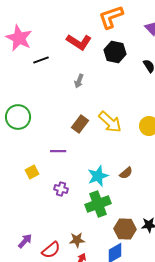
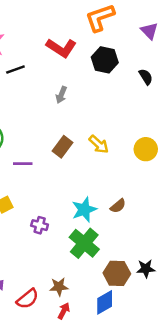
yellow arrow: (110, 122) -> (99, 144), size x0.7
purple line: (58, 151) -> (23, 164), moved
green cross: (98, 204) -> (84, 243), turned -30

